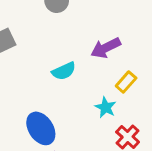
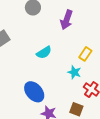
purple arrow: (106, 48) -> (67, 20), moved, turned -36

